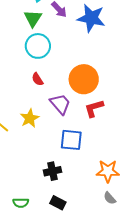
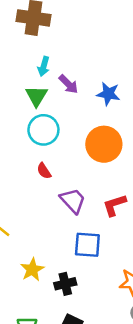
blue star: (91, 18) -> (108, 94), size x0.7
orange circle: (84, 79) -> (104, 144), moved
yellow star: (30, 118) -> (32, 270), moved

